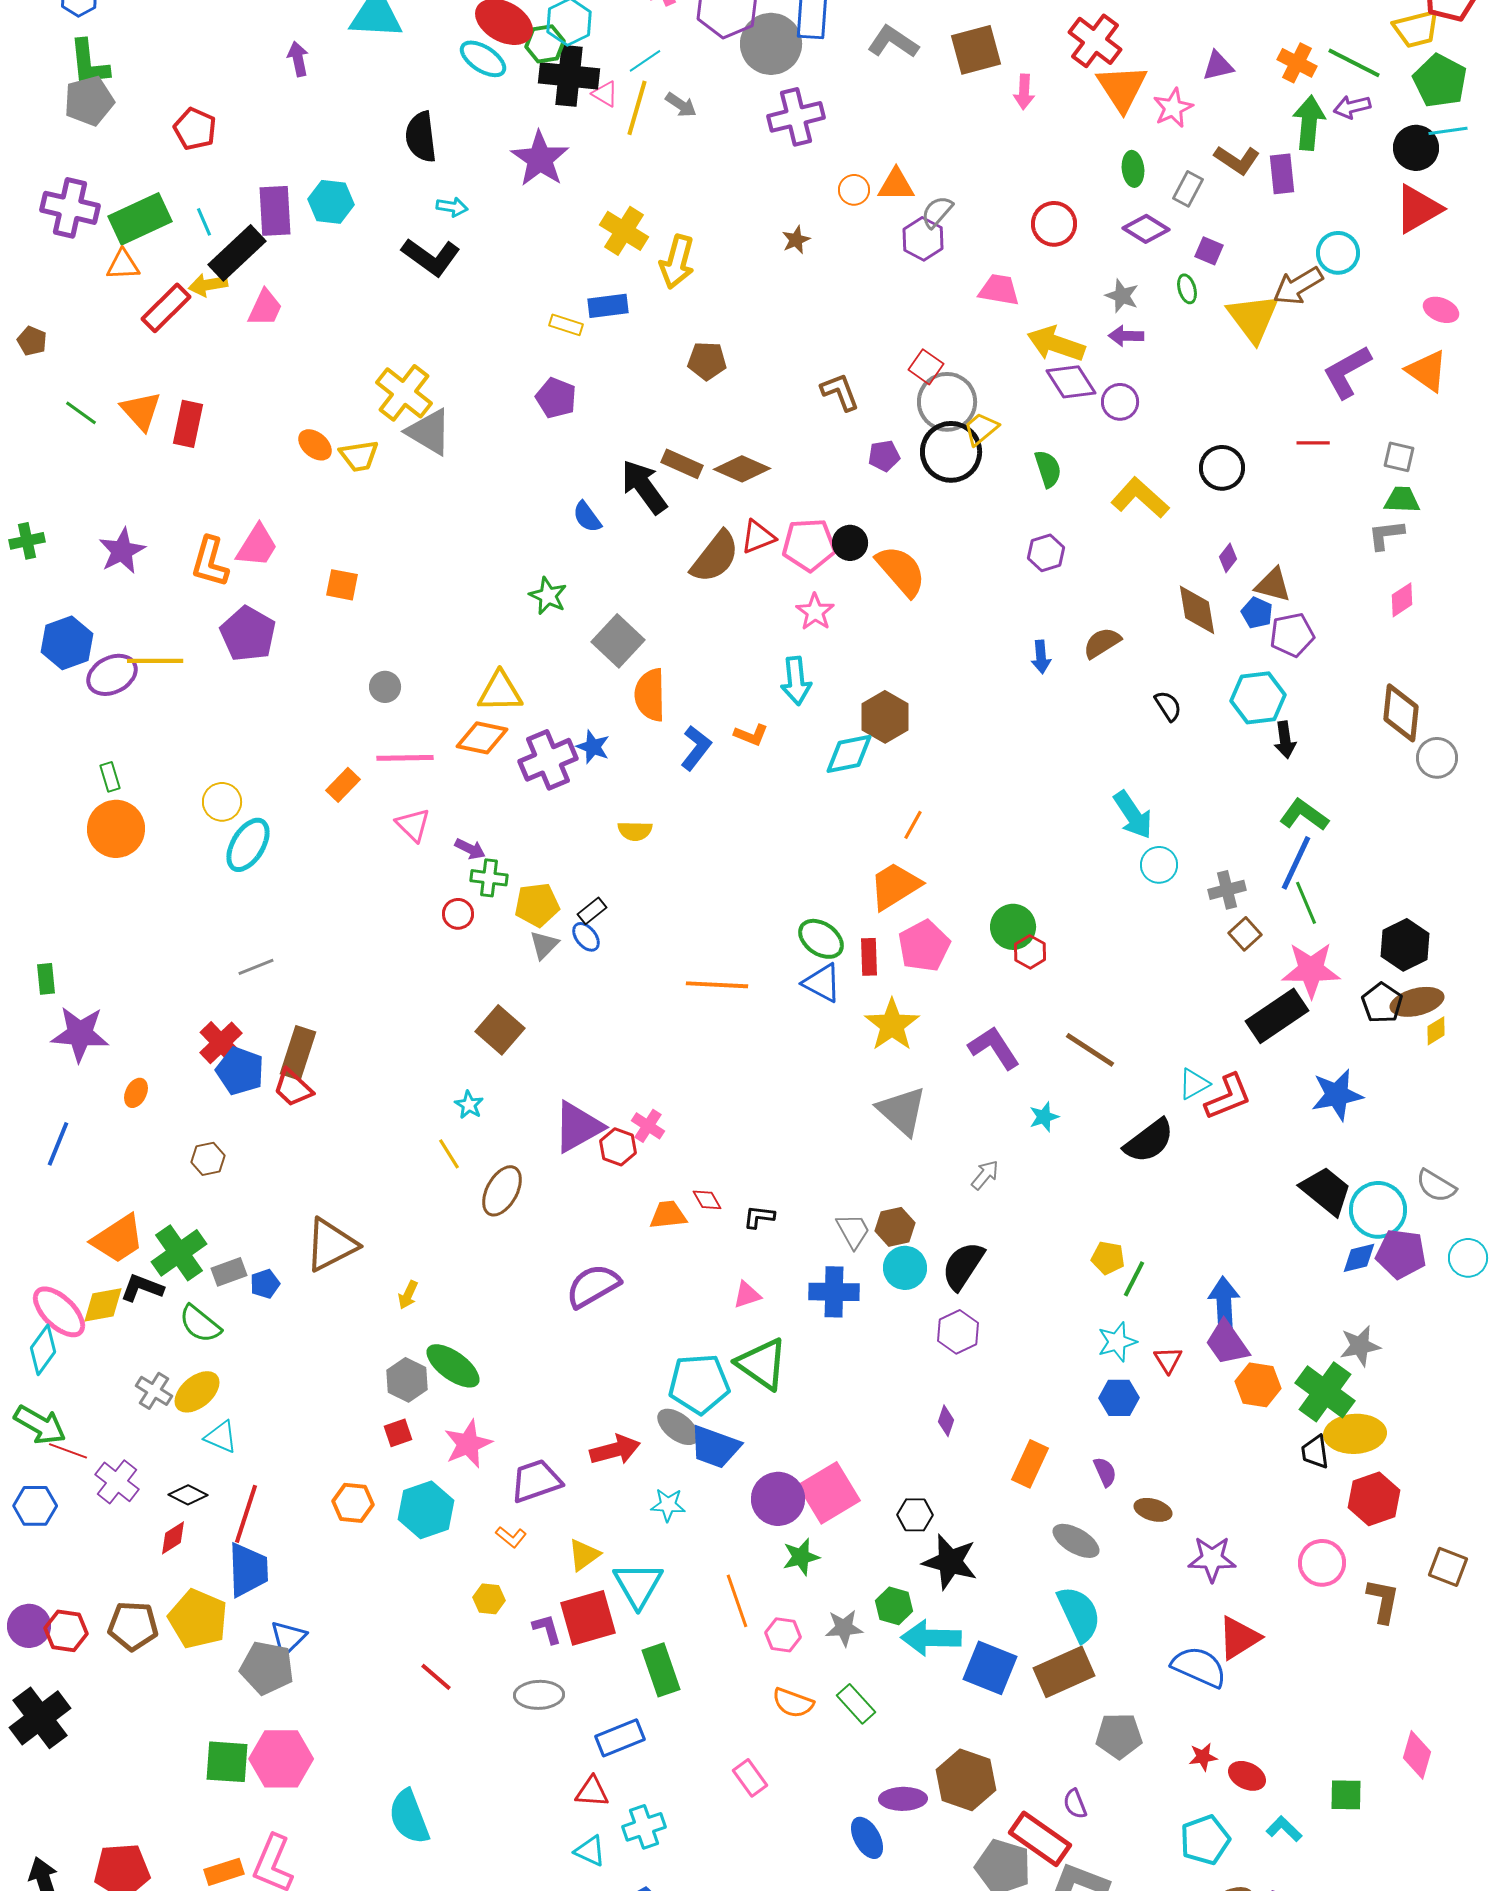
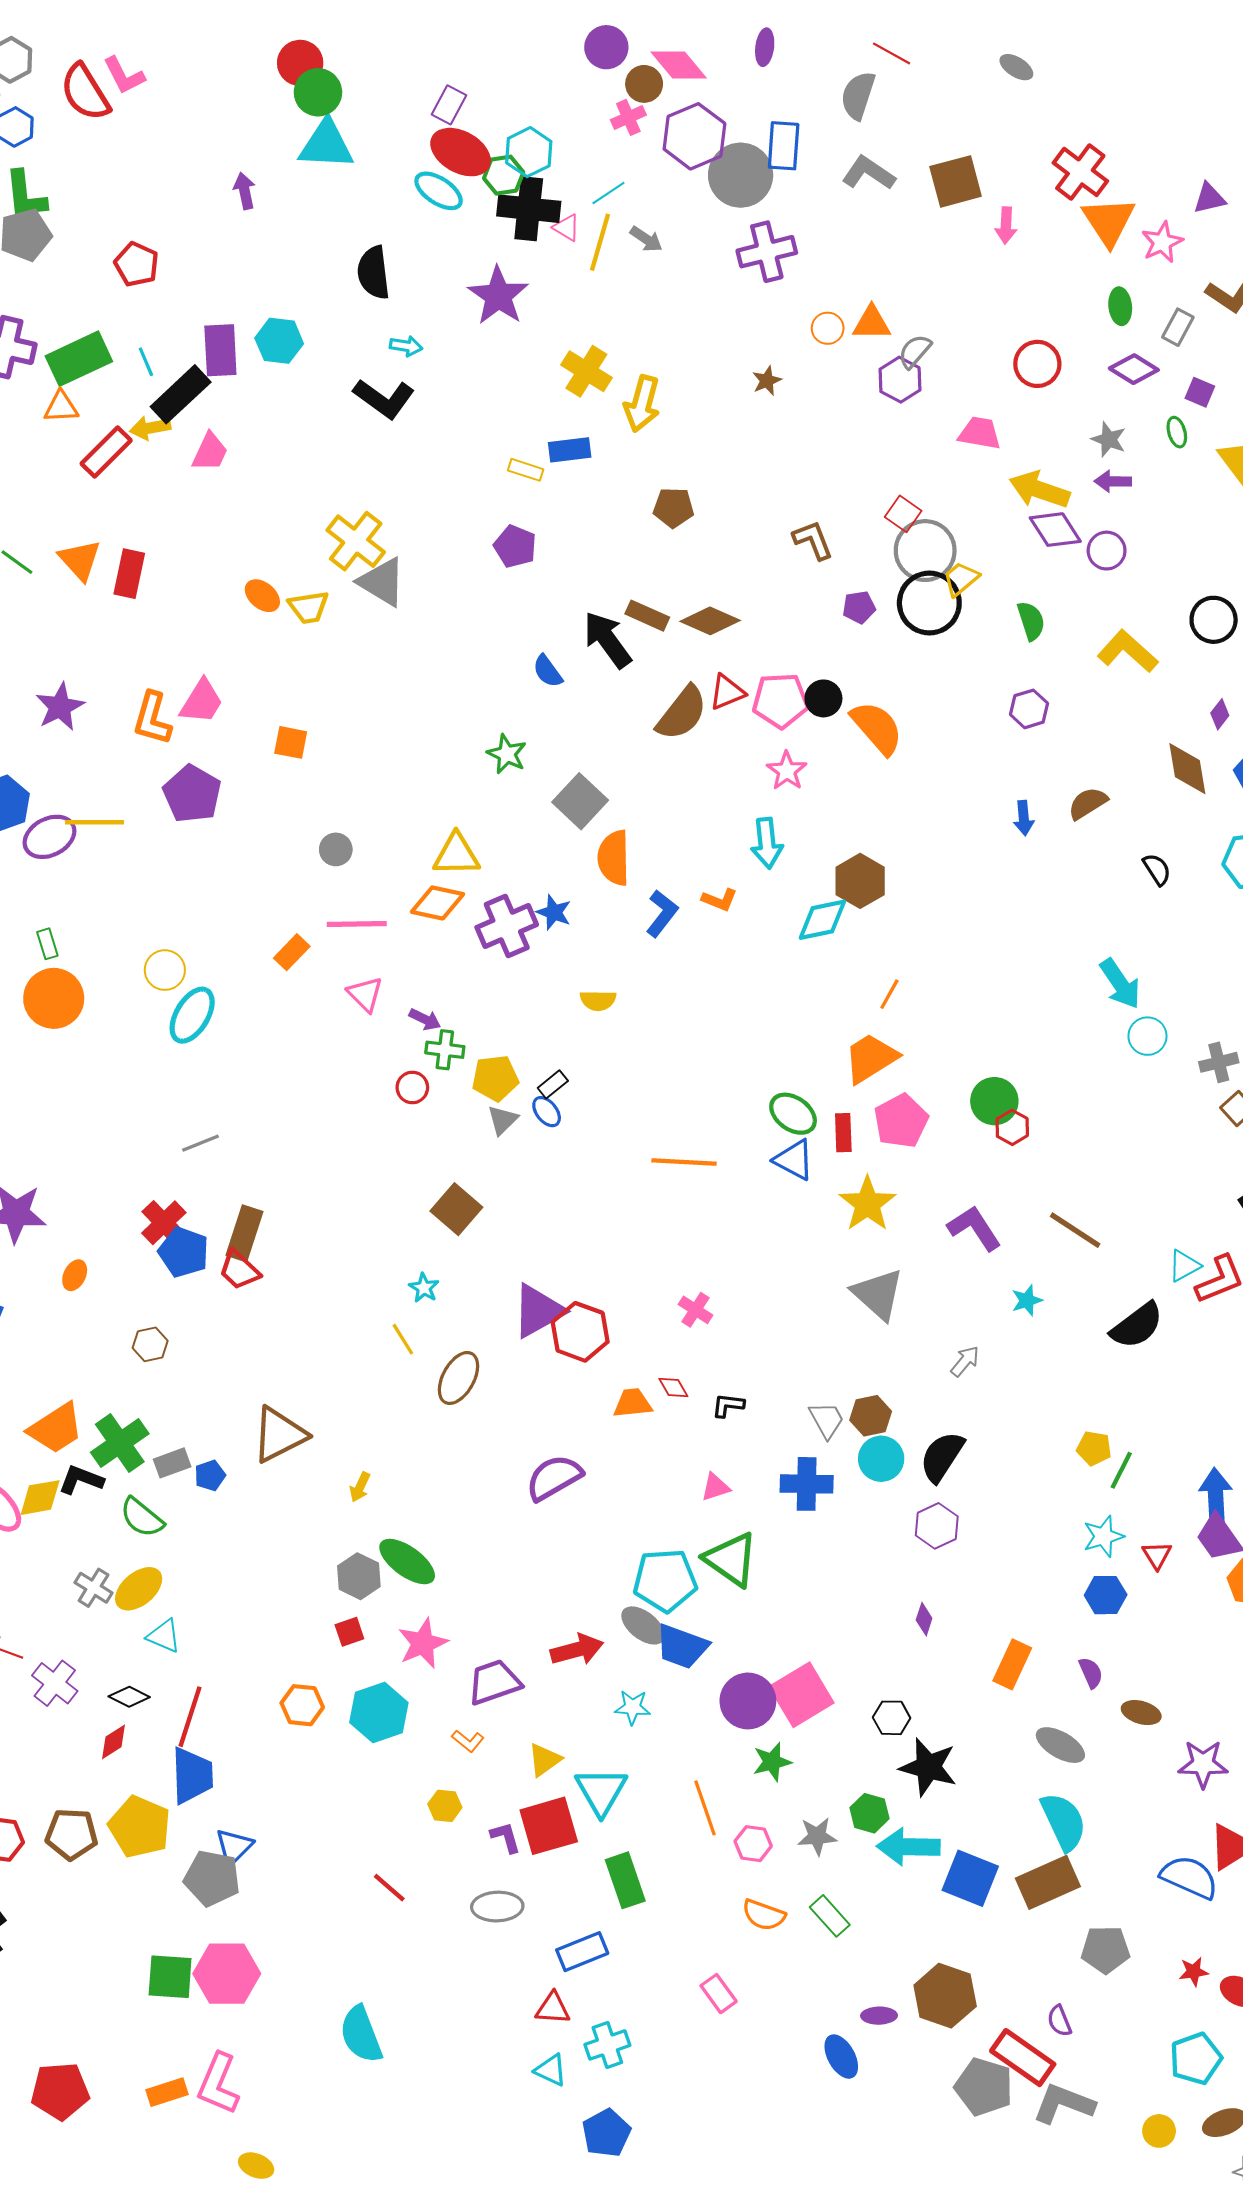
pink cross: (648, 1126) -> (695, 1310), moved
red hexagon: (618, 1147) -> (580, 1332), size x1.5
purple ellipse: (903, 1799) -> (879, 2016), size x0.7

